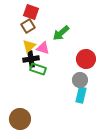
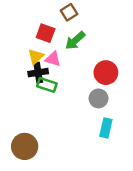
red square: (31, 12) -> (46, 33), moved
brown square: (28, 26) -> (69, 12), moved
cyan rectangle: (81, 95) -> (106, 128), moved

